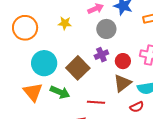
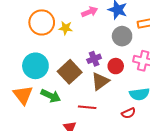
yellow star: (65, 23) -> (66, 28), moved
orange circle: (25, 28) -> (42, 22), moved
gray circle: (106, 29) -> (122, 36), moved
brown triangle: (122, 83) -> (100, 81), moved

